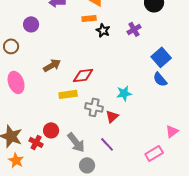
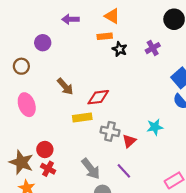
brown arrow: (52, 65) -> (65, 86), turned 78
cyan star: (124, 93) -> (155, 127), moved
red circle: (51, 130) -> (45, 149), moved

